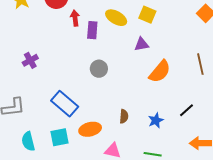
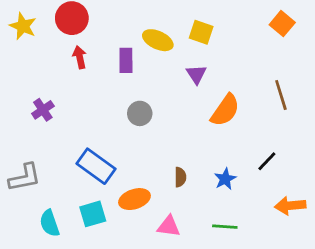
red arrow: (75, 18) -> (80, 57), moved
purple triangle: (142, 44) -> (196, 74), turned -49

